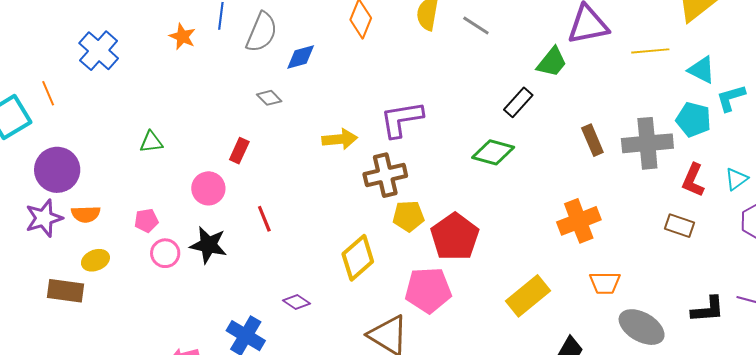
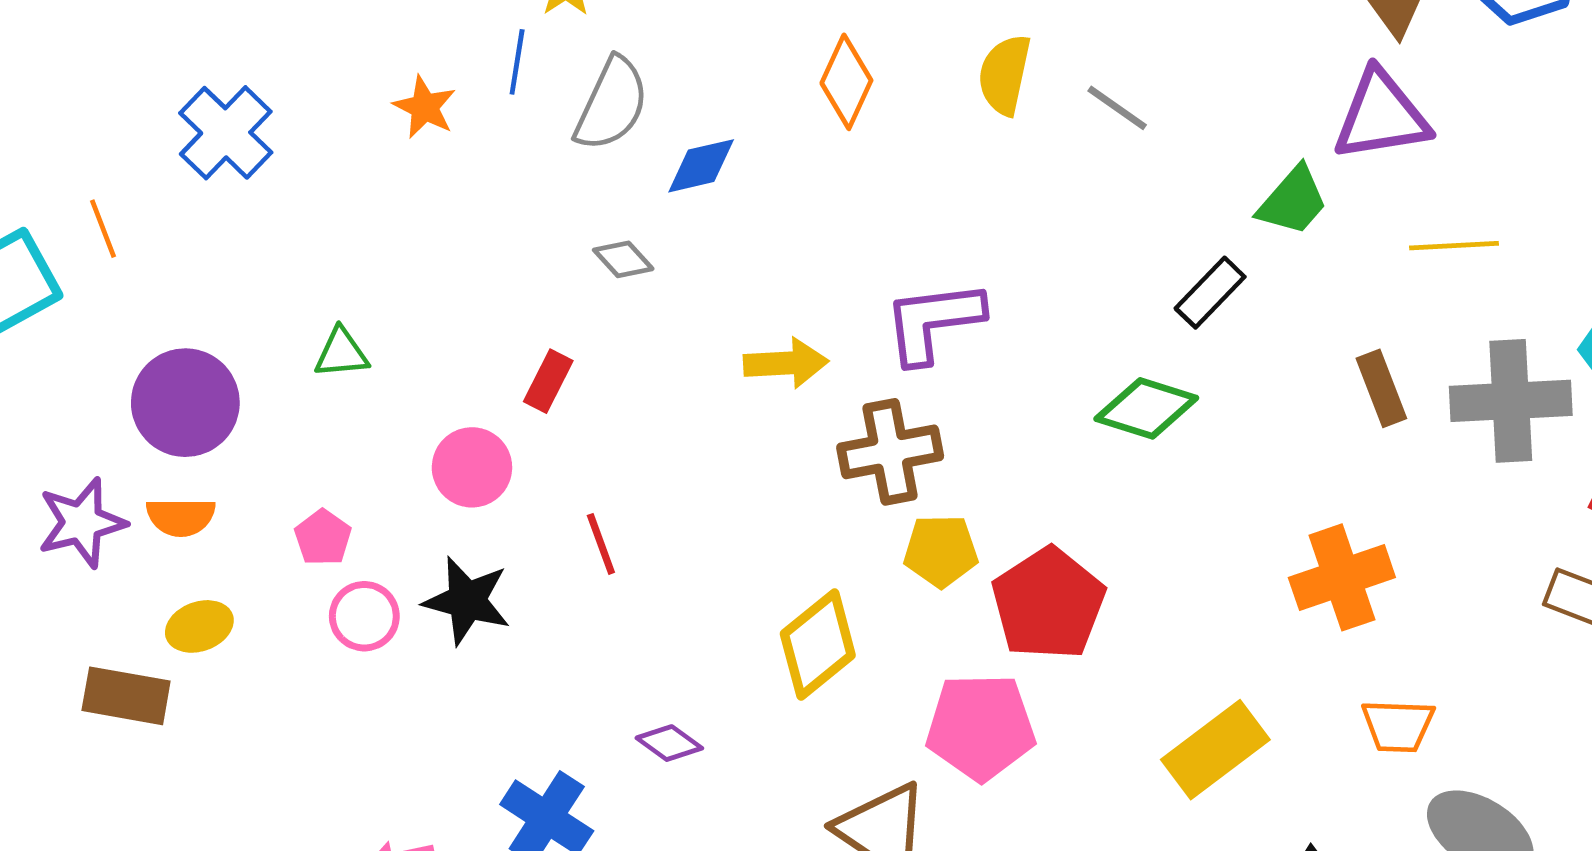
yellow line: (650, 51) -> (1454, 246), moved
purple circle: (57, 170) -> (185, 403), moved
pink pentagon: (146, 221) -> (323, 538), turned -30

